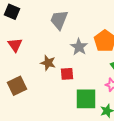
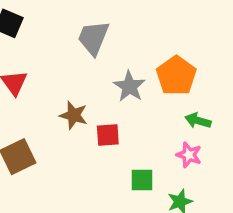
green square: (86, 99) -> (142, 180), size x0.6

